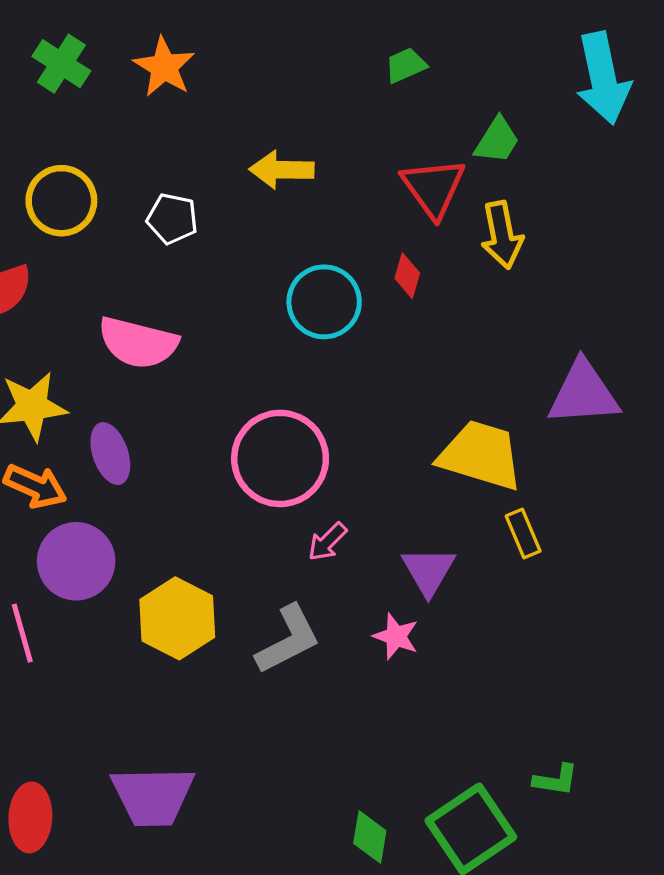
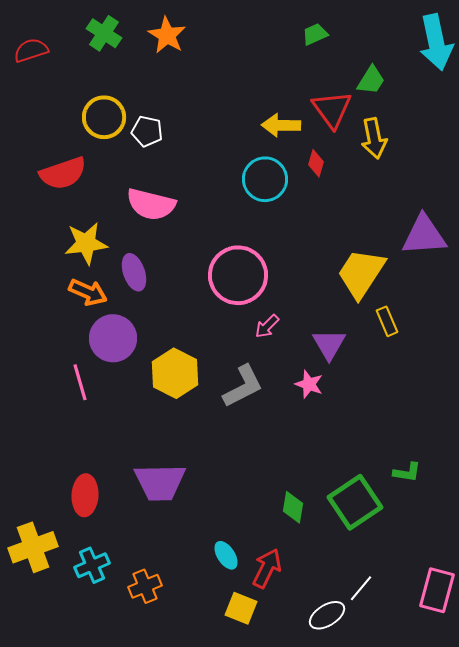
yellow arrow: (282, 170) -> (281, 125), moved
white pentagon: (172, 219) -> (147, 131), moved
yellow trapezoid: (481, 455) -> (361, 273), turned -74

